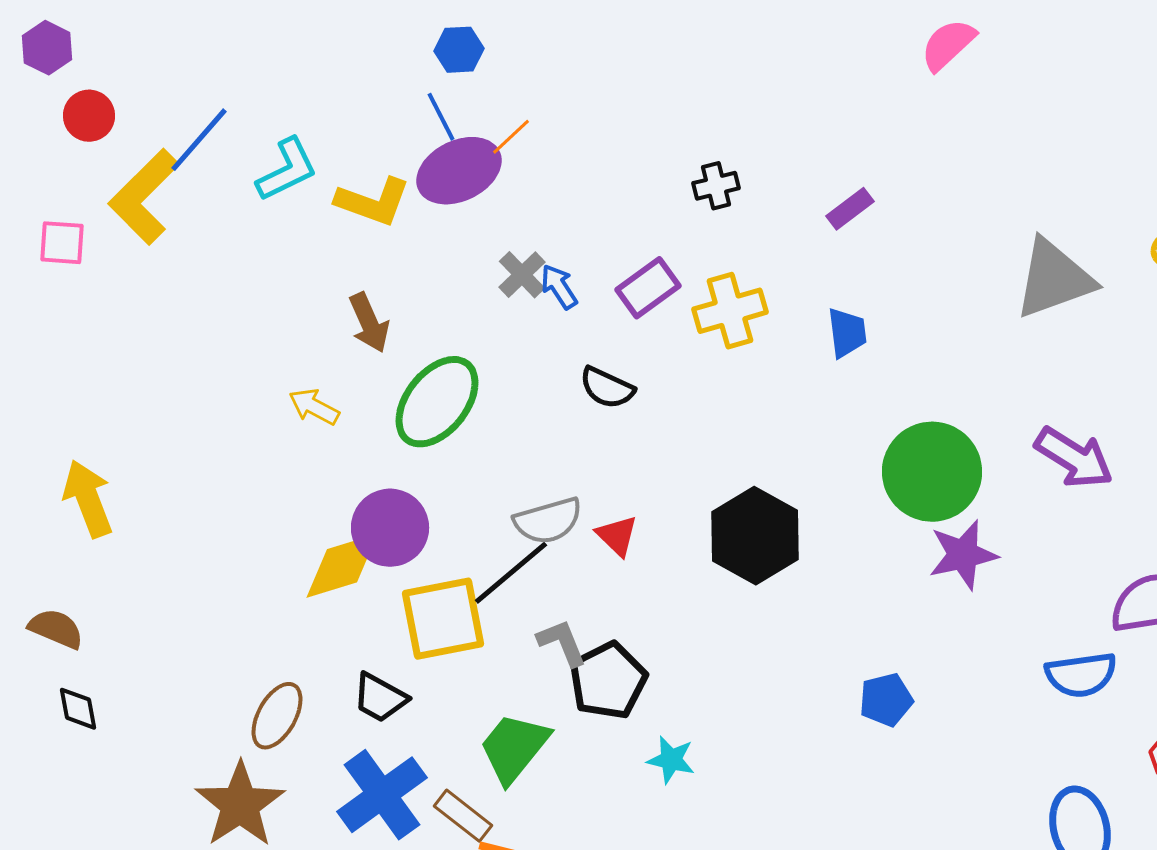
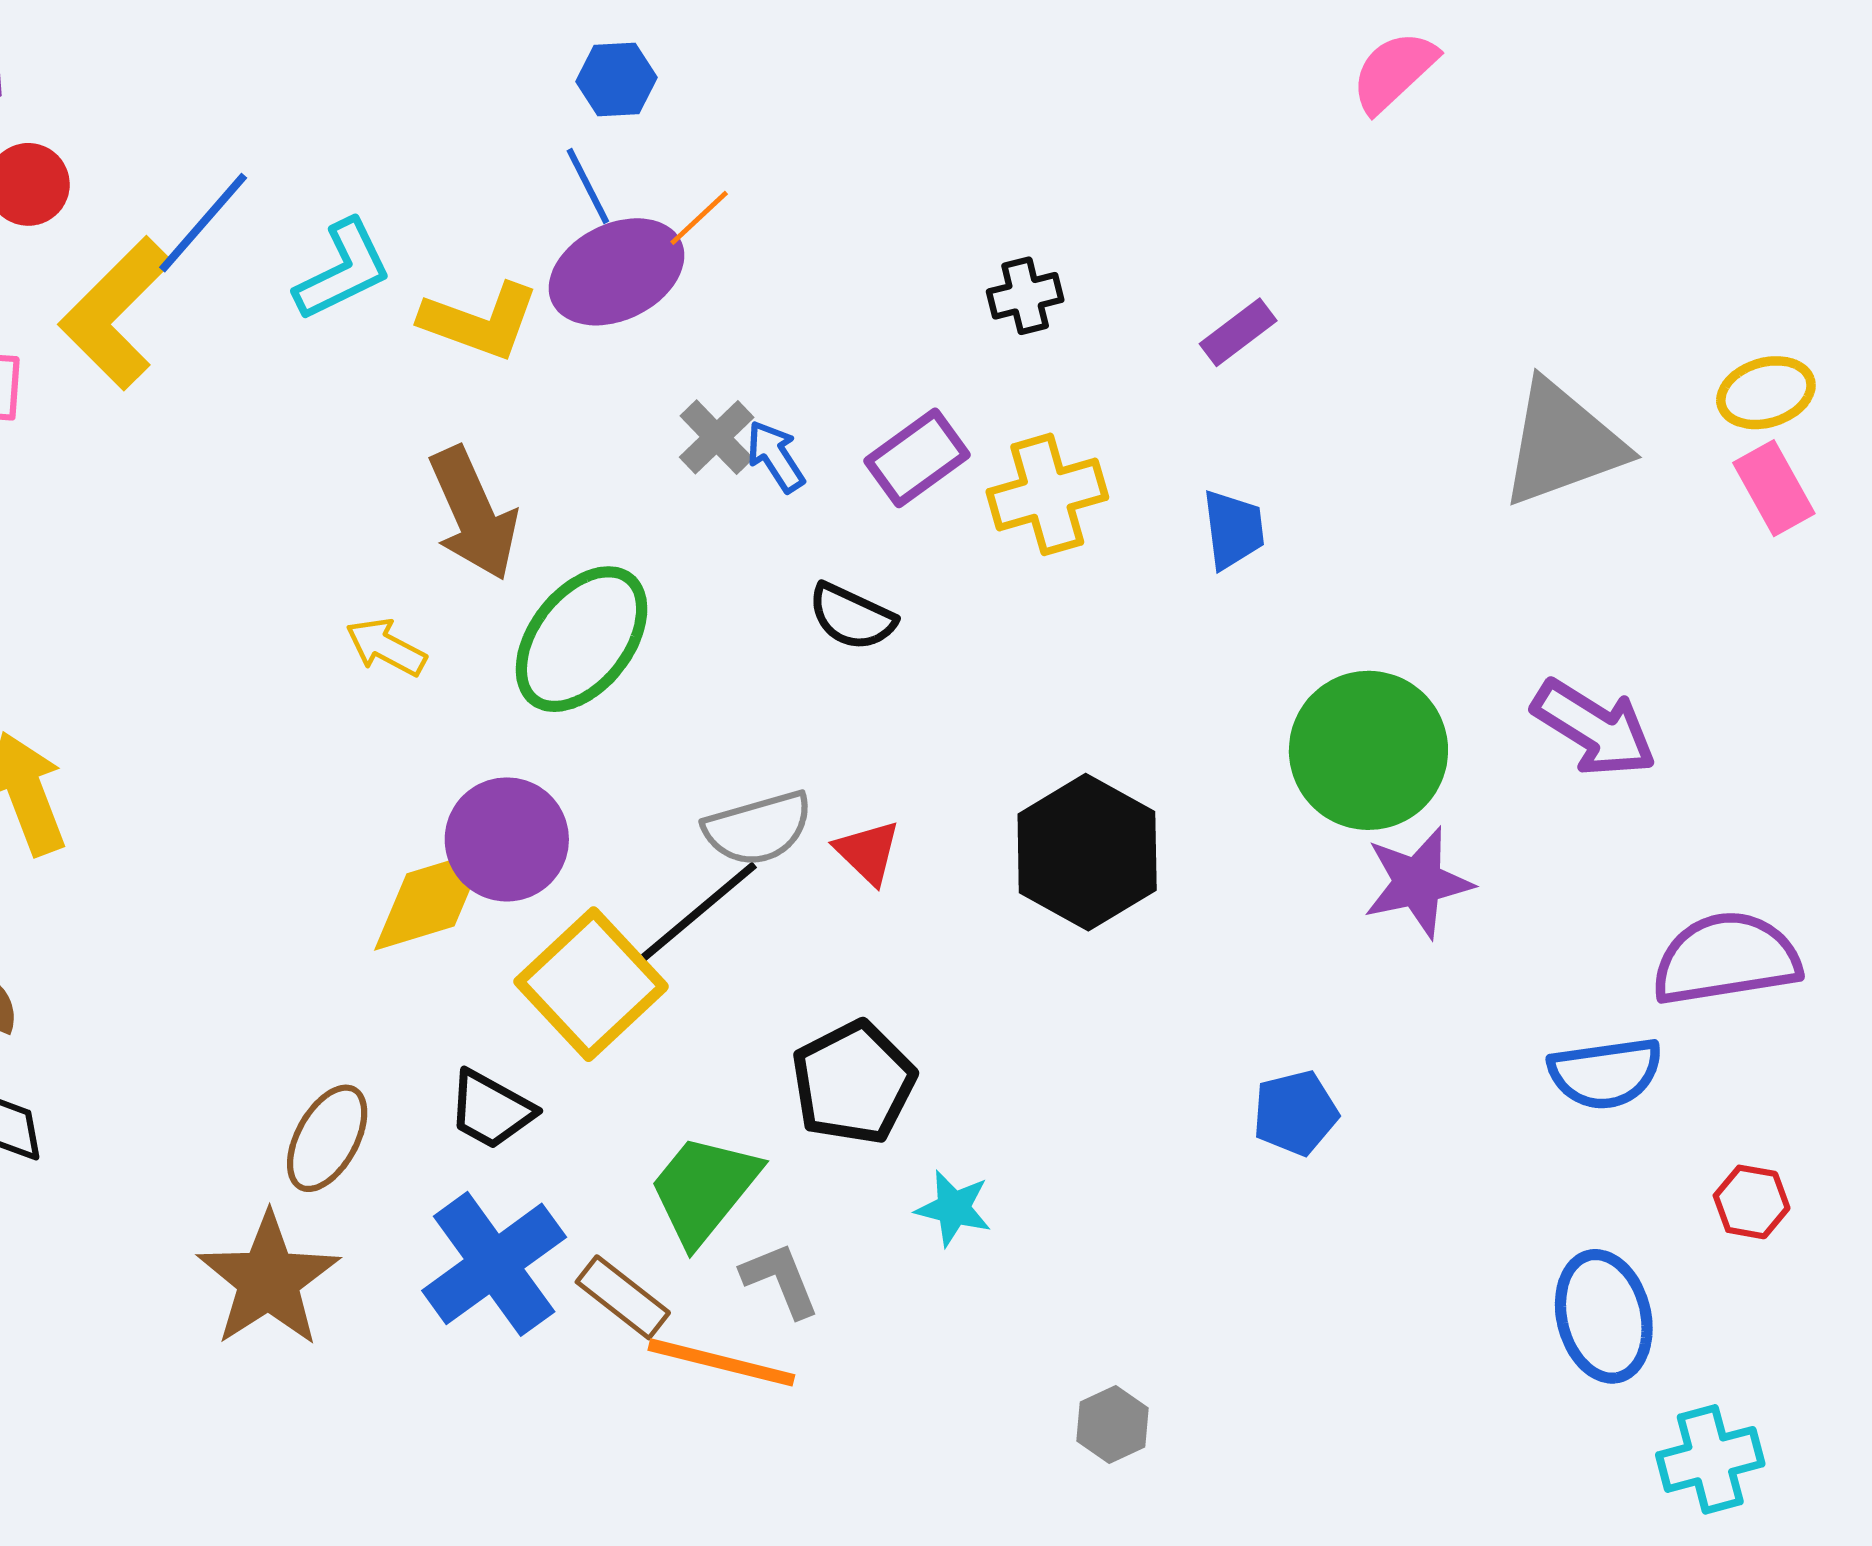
brown arrow: (369, 323) -> (473, 514), size x1.4
yellow square: (443, 619) -> (591, 984), turned -32
gray L-shape: (562, 643) -> (780, 1280), moved

